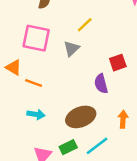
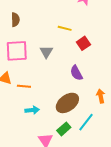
yellow line: (85, 25) -> (65, 28), moved, turned 72
red square: (118, 63) -> (83, 43), moved

